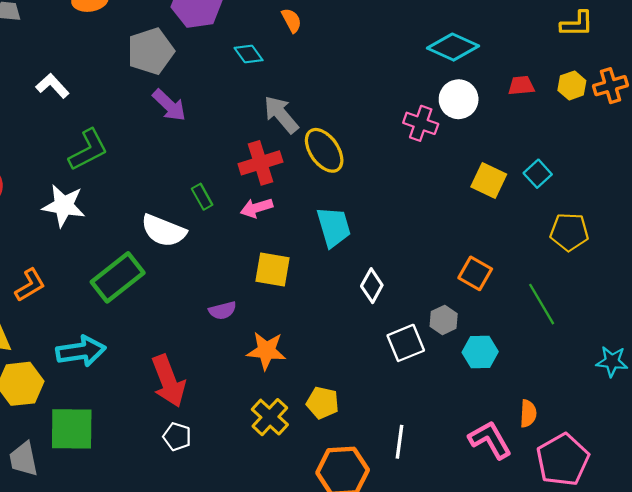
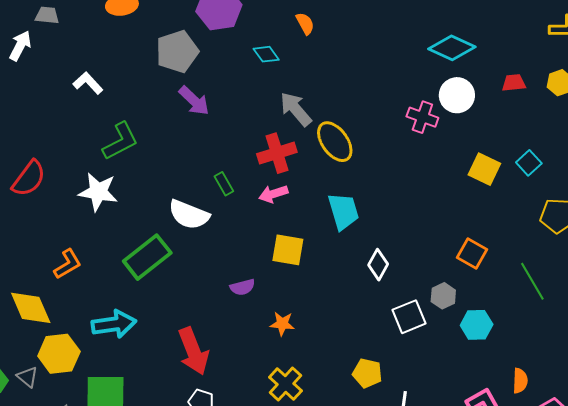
orange star: (266, 351) -> (282, 324), size x0.7
yellow pentagon: (323, 403) -> (367, 373), moved

